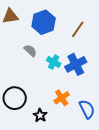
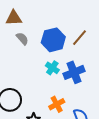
blue hexagon: (44, 22) -> (53, 40), moved
gray semicircle: (30, 51) -> (22, 39), moved

